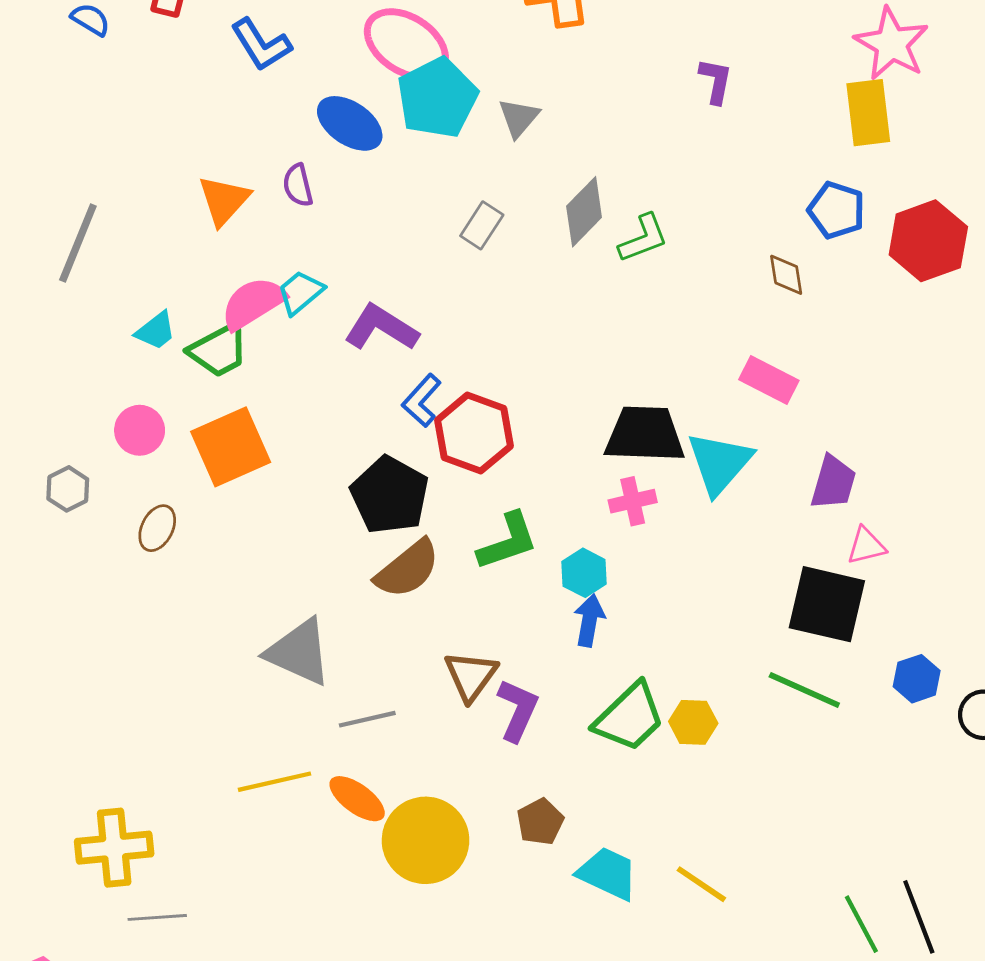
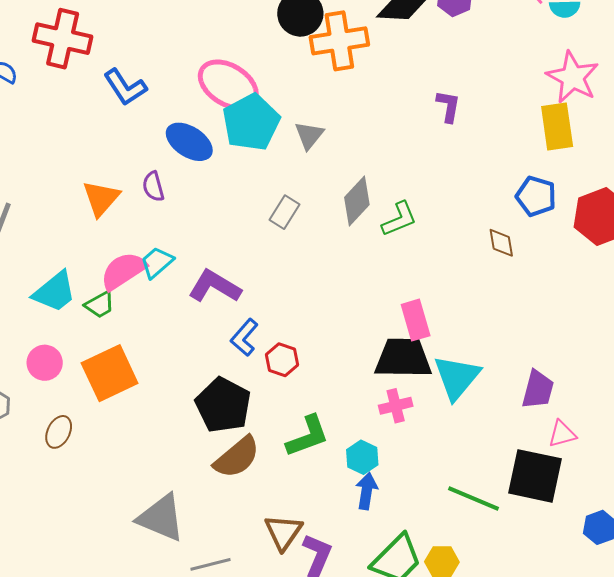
cyan trapezoid: (156, 331) -> (55, 292), size x1.5
green trapezoid: (219, 350) -> (100, 305), size x0.7
pink rectangle: (769, 380) -> (416, 320), moved, turned 48
red hexagon: (474, 433) -> (282, 360), size x0.6
green line: (804, 690) -> (473, 498), moved

